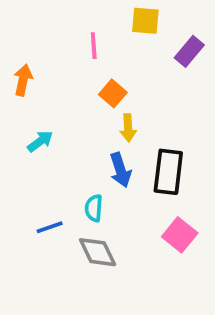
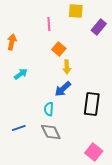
blue arrow: (120, 170) -> (63, 89), turned 66
black rectangle: (168, 172) -> (92, 104), moved
blue line: (50, 227) -> (19, 128), moved
pink square: (180, 235) -> (94, 152), moved

